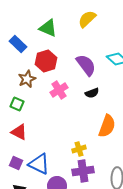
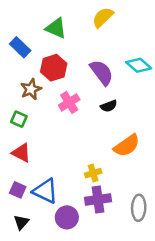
orange semicircle: (107, 126) -> (127, 146), turned 35

